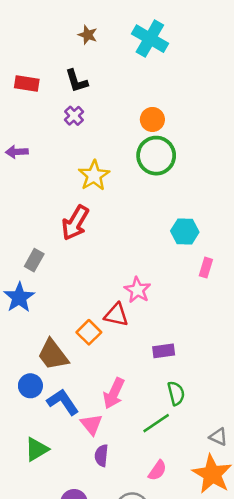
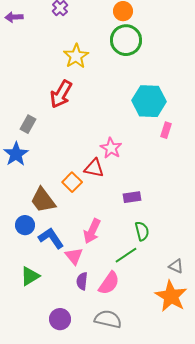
purple arrow: (17, 152) -> (14, 17), moved
cyan hexagon: (185, 231) -> (149, 101), size x1.5
pink semicircle: (157, 470) -> (109, 283), moved, size x1.4

